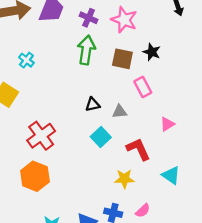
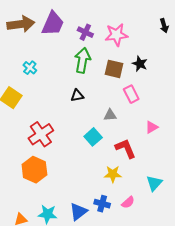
pink star: (124, 20) -> (116, 35), turned -30
black triangle: (93, 104) -> (77, 96), moved
cyan triangle: (171, 175) -> (154, 183), moved, turned 36

